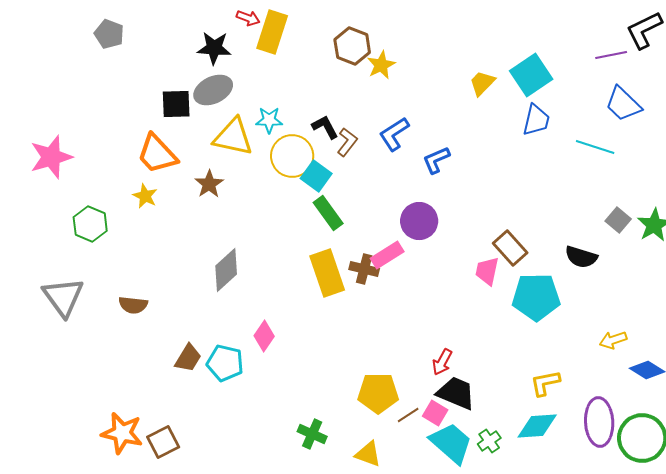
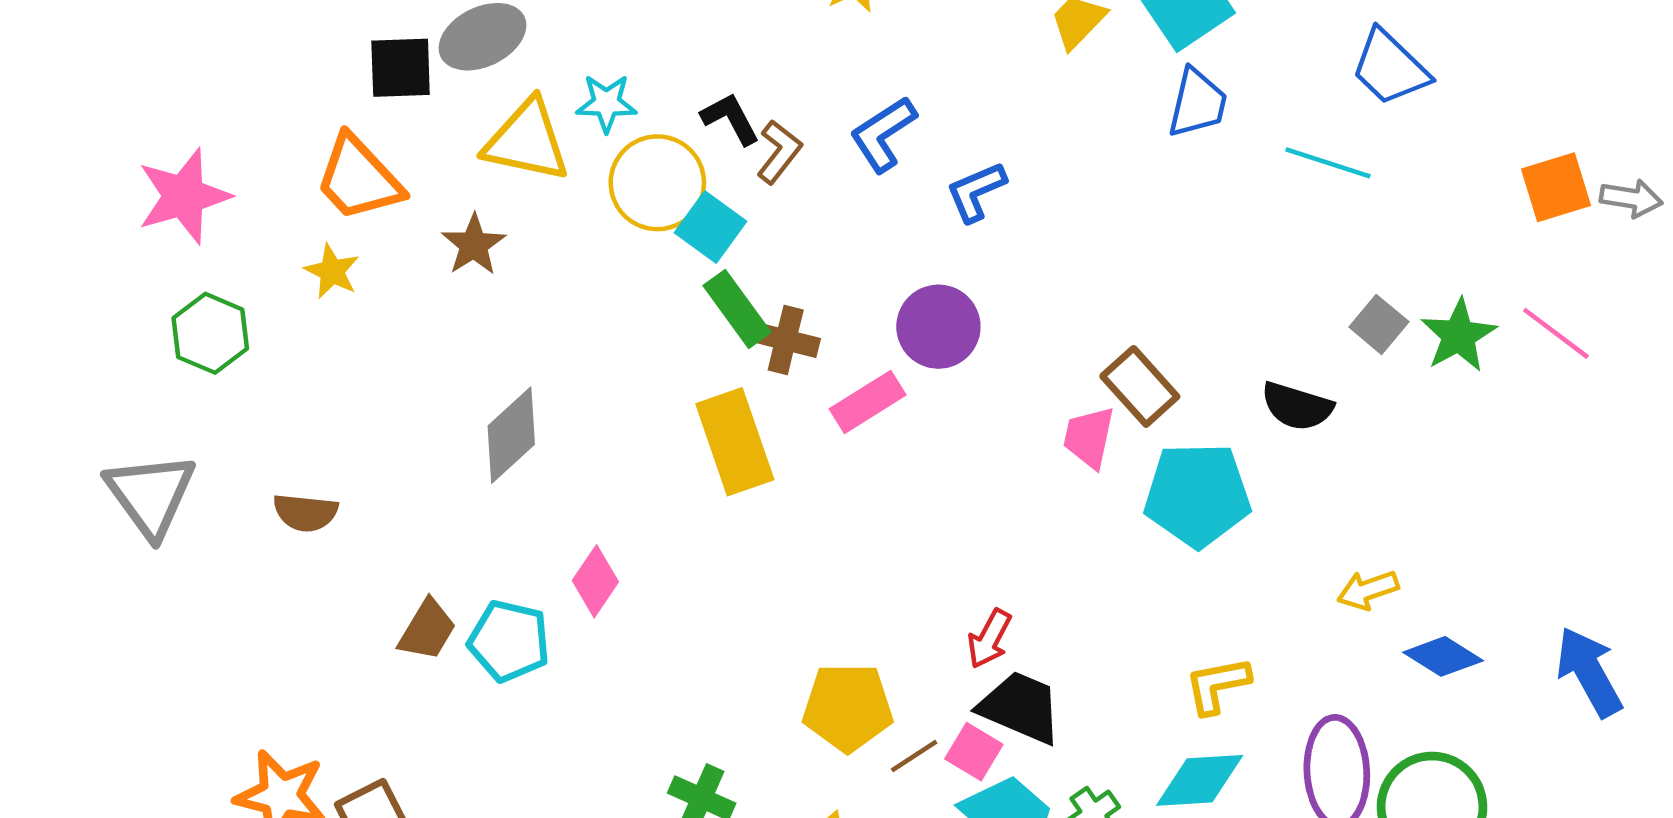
pink star: (51, 157) -> (184, 196), moved
brown cross: (364, 269) -> (786, 340), moved

